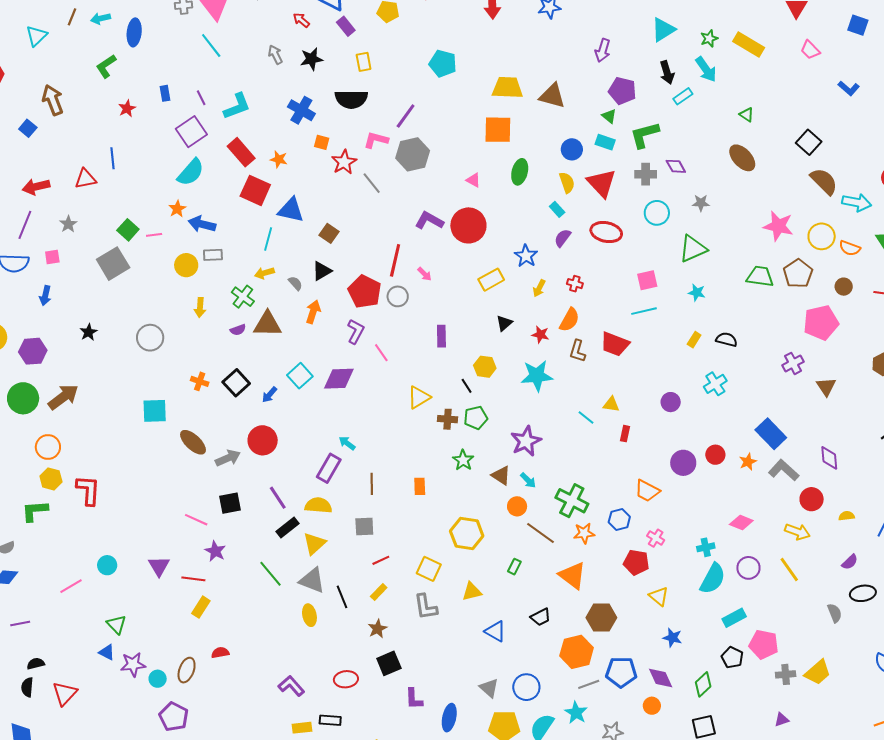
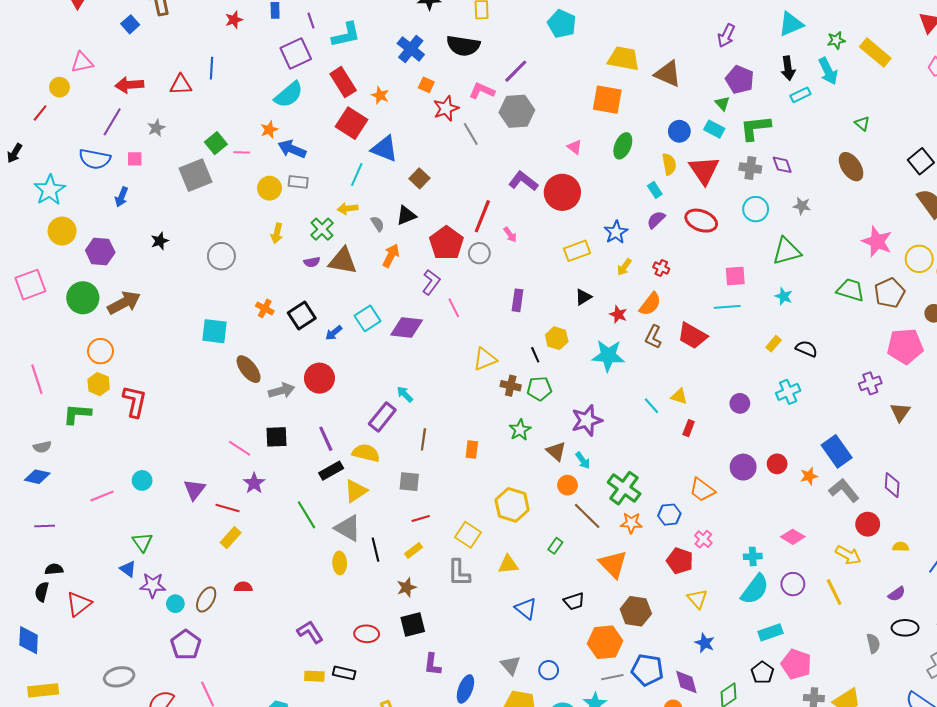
blue circle: (526, 687) -> (549, 670), size x0.7

